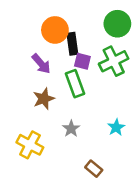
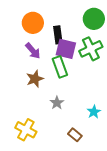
orange circle: (55, 30) -> (33, 23), moved
purple square: (82, 61) -> (66, 49), size x1.5
cyan star: (116, 127) -> (94, 112), moved
yellow cross: (30, 145) -> (26, 130), moved

